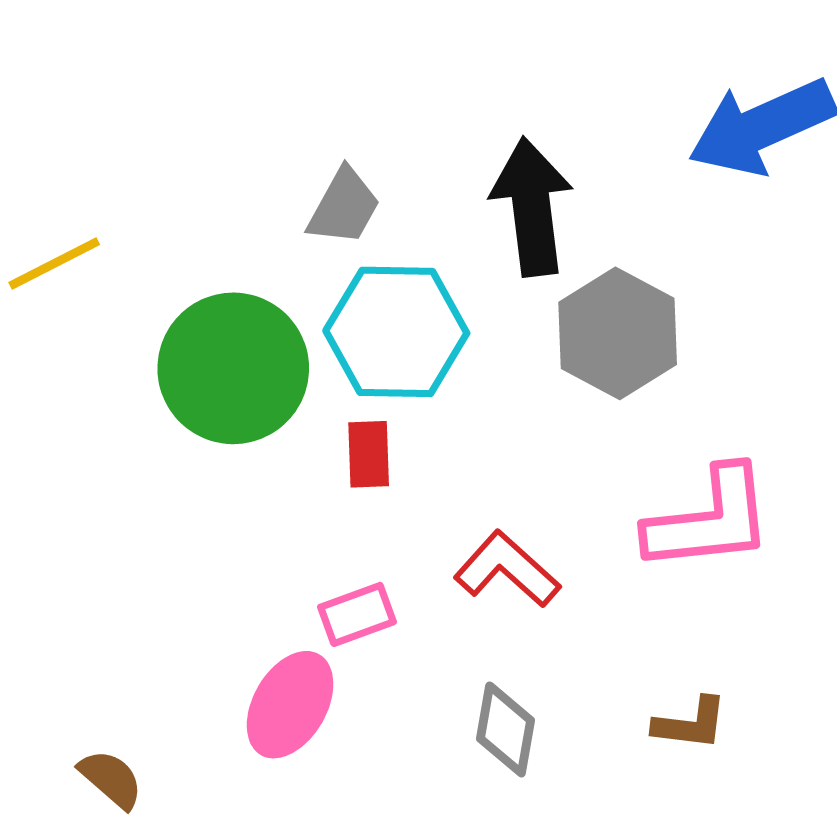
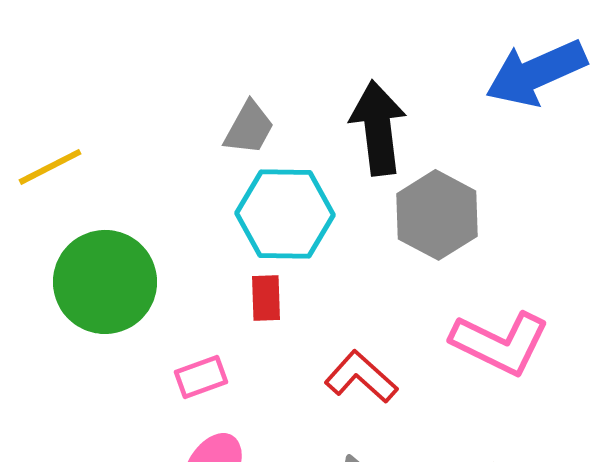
green circle: (233, 368) -> (105, 282), moved
pink L-shape: (709, 520) -> (500, 343), turned 32
pink rectangle: (357, 614) -> (201, 377), moved

